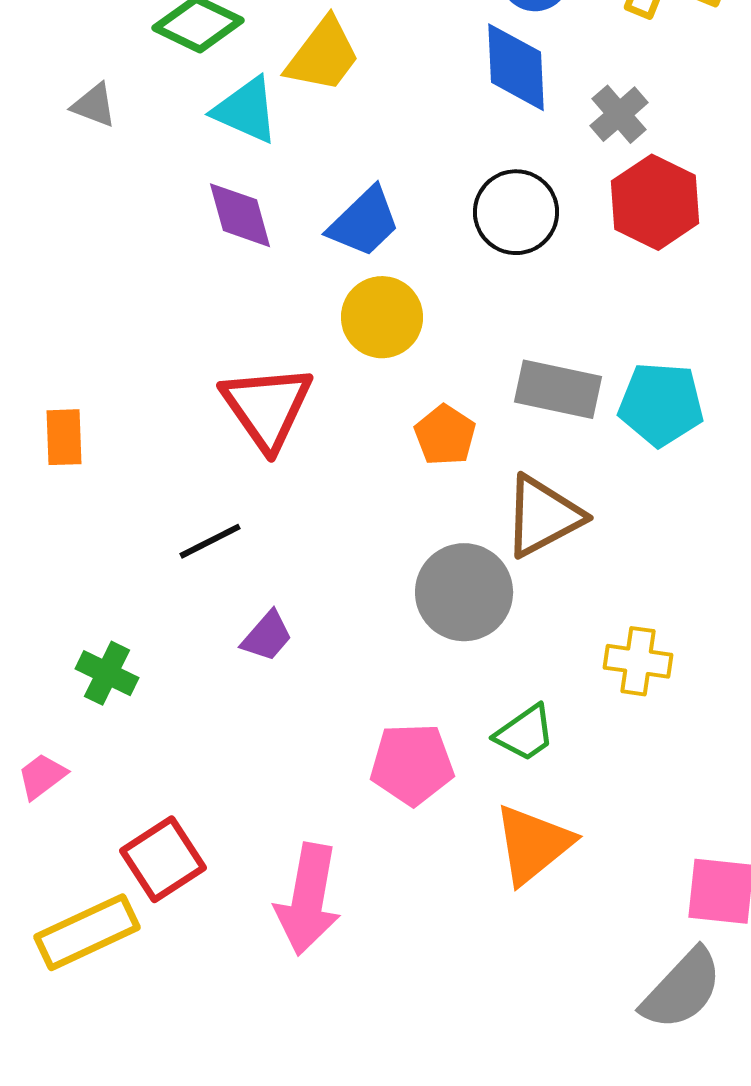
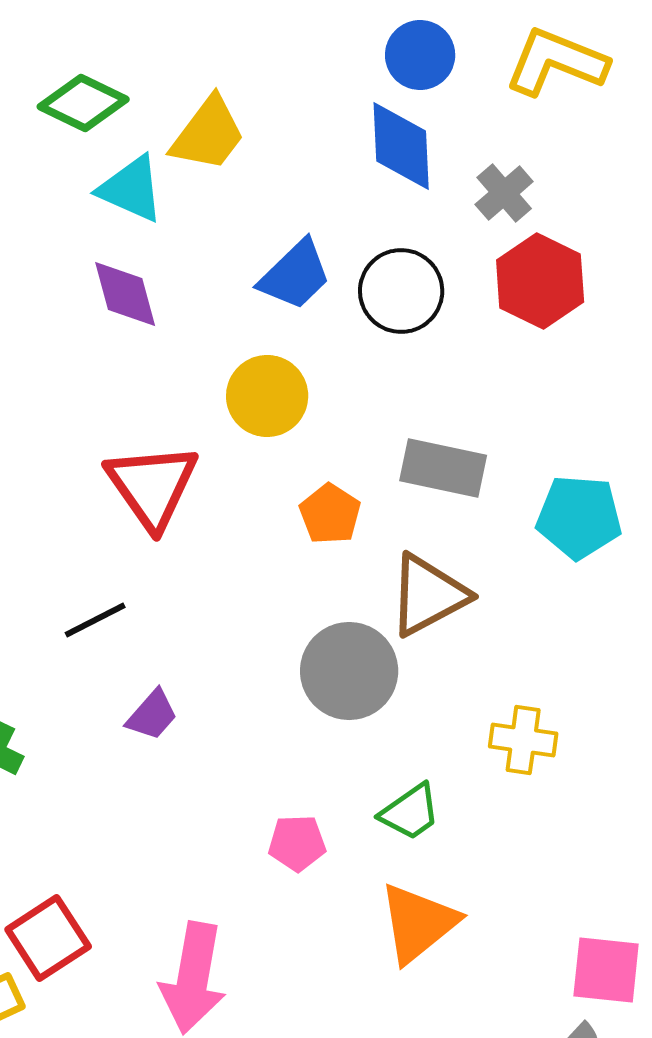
blue trapezoid: (364, 222) -> (295, 275), moved
cyan pentagon: (661, 404) -> (579, 517), moved
pink pentagon: (412, 764) -> (297, 843), size x0.7

